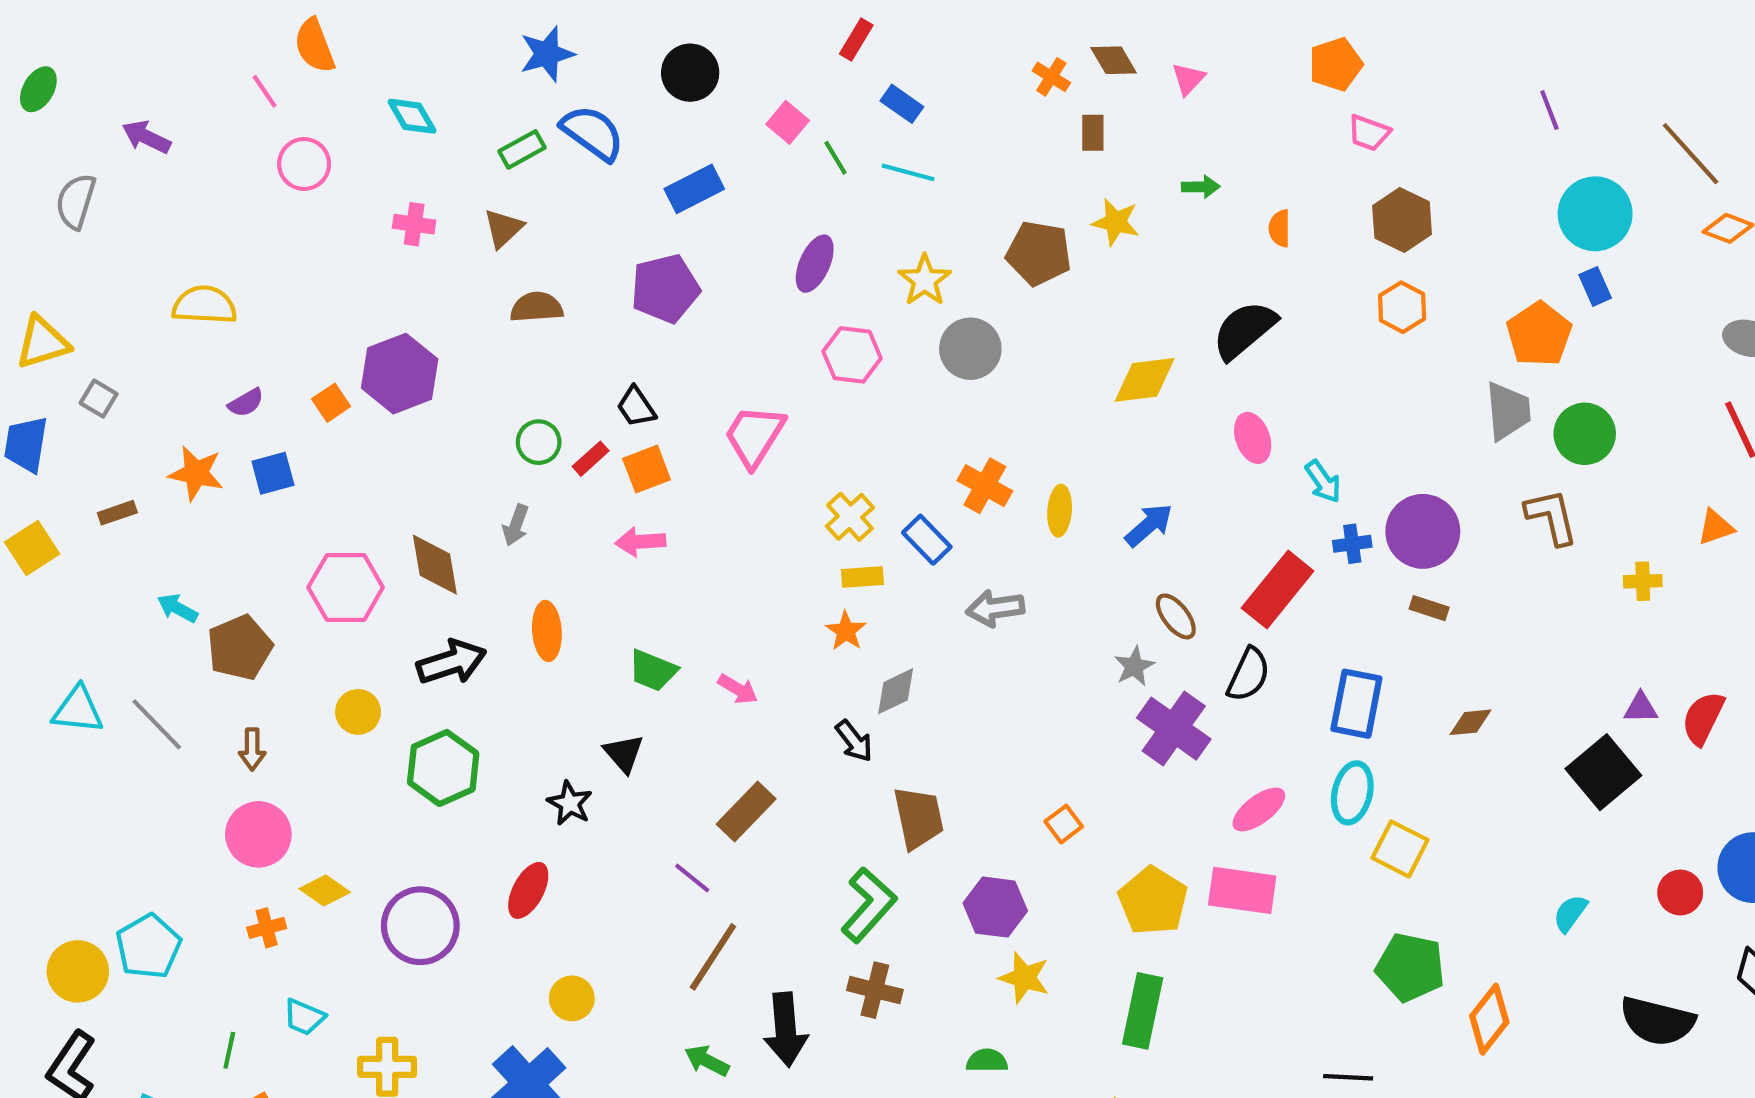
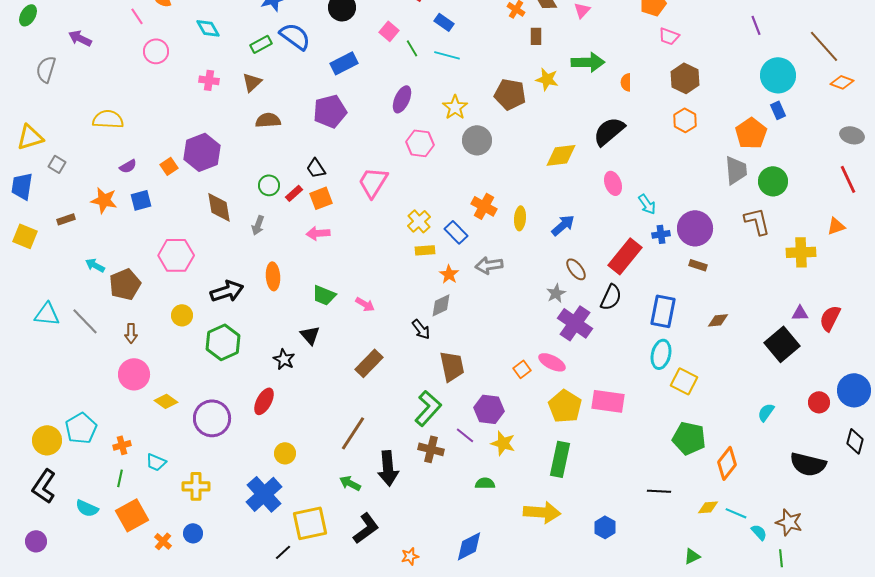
green arrow: (1201, 187) -> (588, 62), size x1.8
yellow square: (32, 548) -> (25, 236), turned -35
brown diamond: (435, 565) -> (219, 207), moved
yellow cross: (1643, 581) -> (801, 252), size x1.6
orange star: (846, 631) -> (449, 274), moved
pink ellipse: (1259, 809) -> (552, 362), moved, turned 64
purple line: (692, 878) -> (465, 435), moved
orange cross: (267, 928) -> (122, 445), moved

